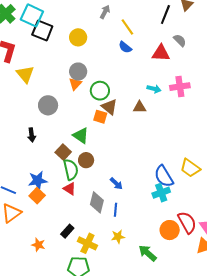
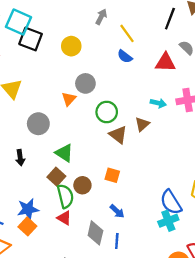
gray circle: (78, 72) -> (85, 83), moved
green circle: (100, 91) -> (107, 112), moved
brown triangle: (109, 107) -> (118, 135), moved
brown triangle: (140, 107) -> (142, 124), turned -40
orange square: (100, 117) -> (112, 175), moved
green triangle: (81, 136) -> (64, 153), moved

